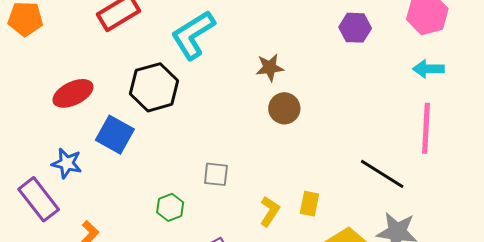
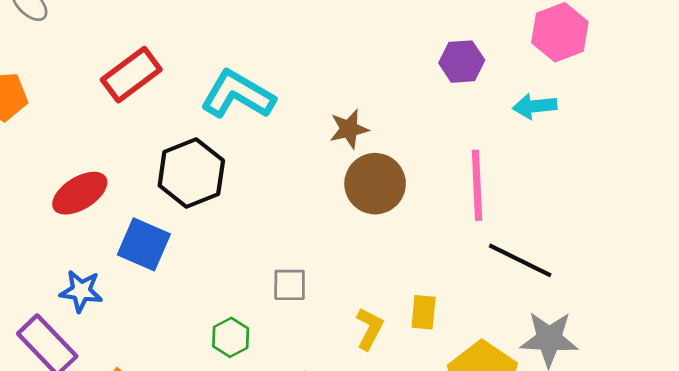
cyan L-shape: (193, 35) -> (238, 95), turned 68
cyan arrow: (428, 69) -> (535, 106), moved
brown circle: (284, 108) -> (375, 184), size x1.4
pink line: (426, 128) -> (477, 185), moved

